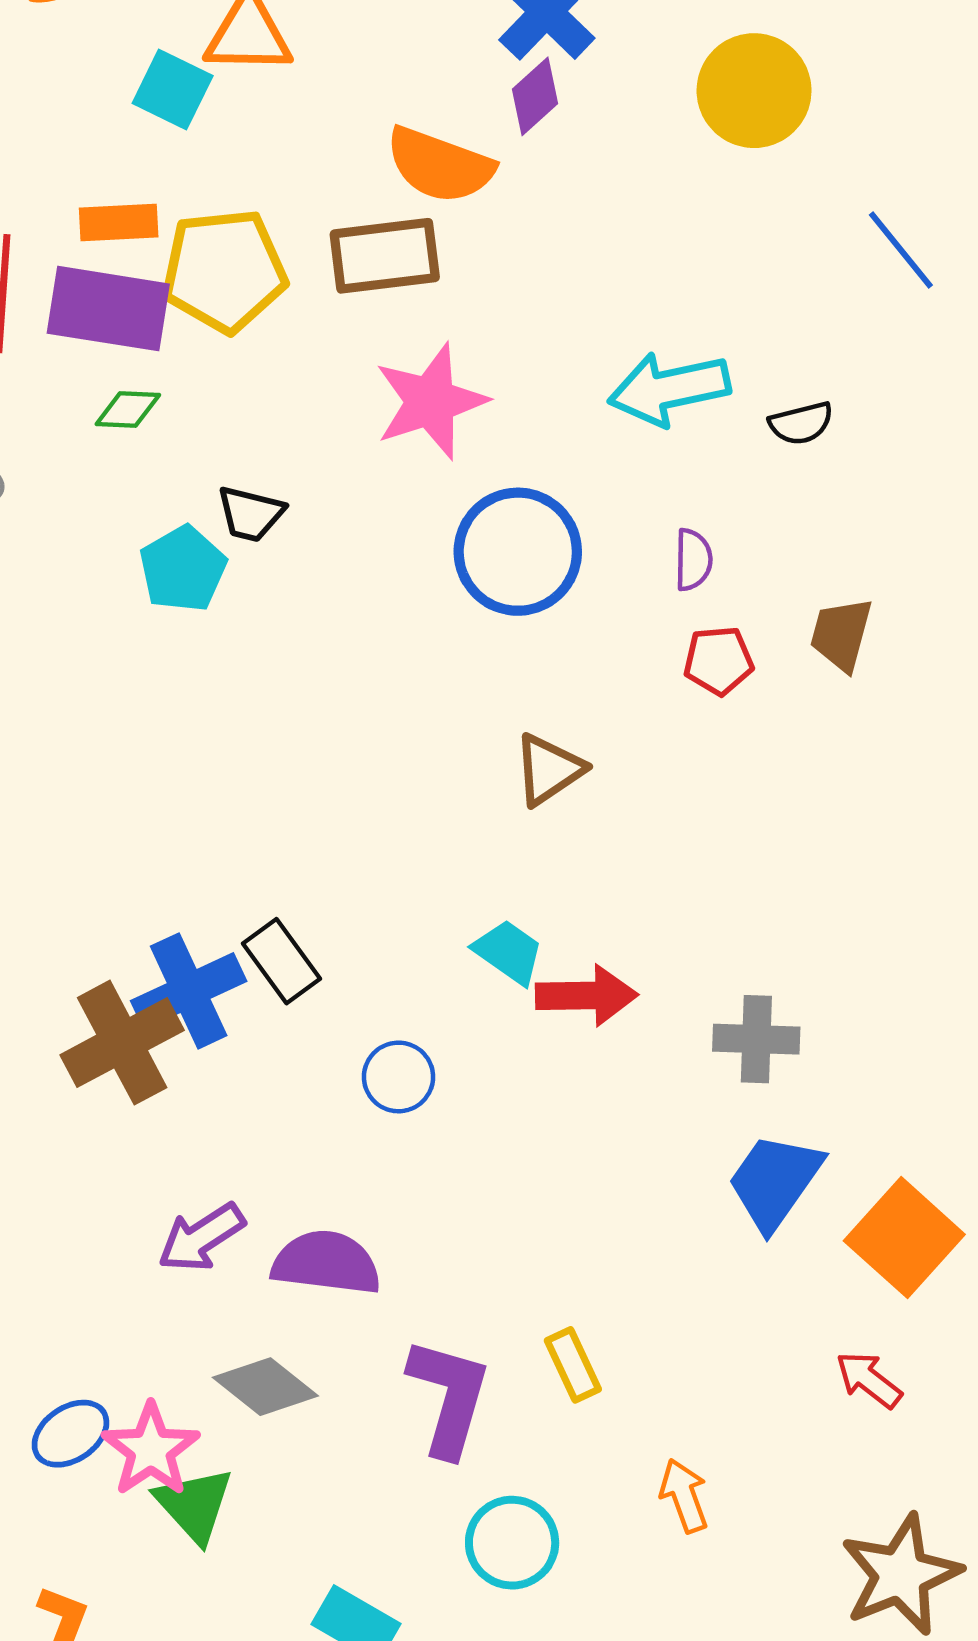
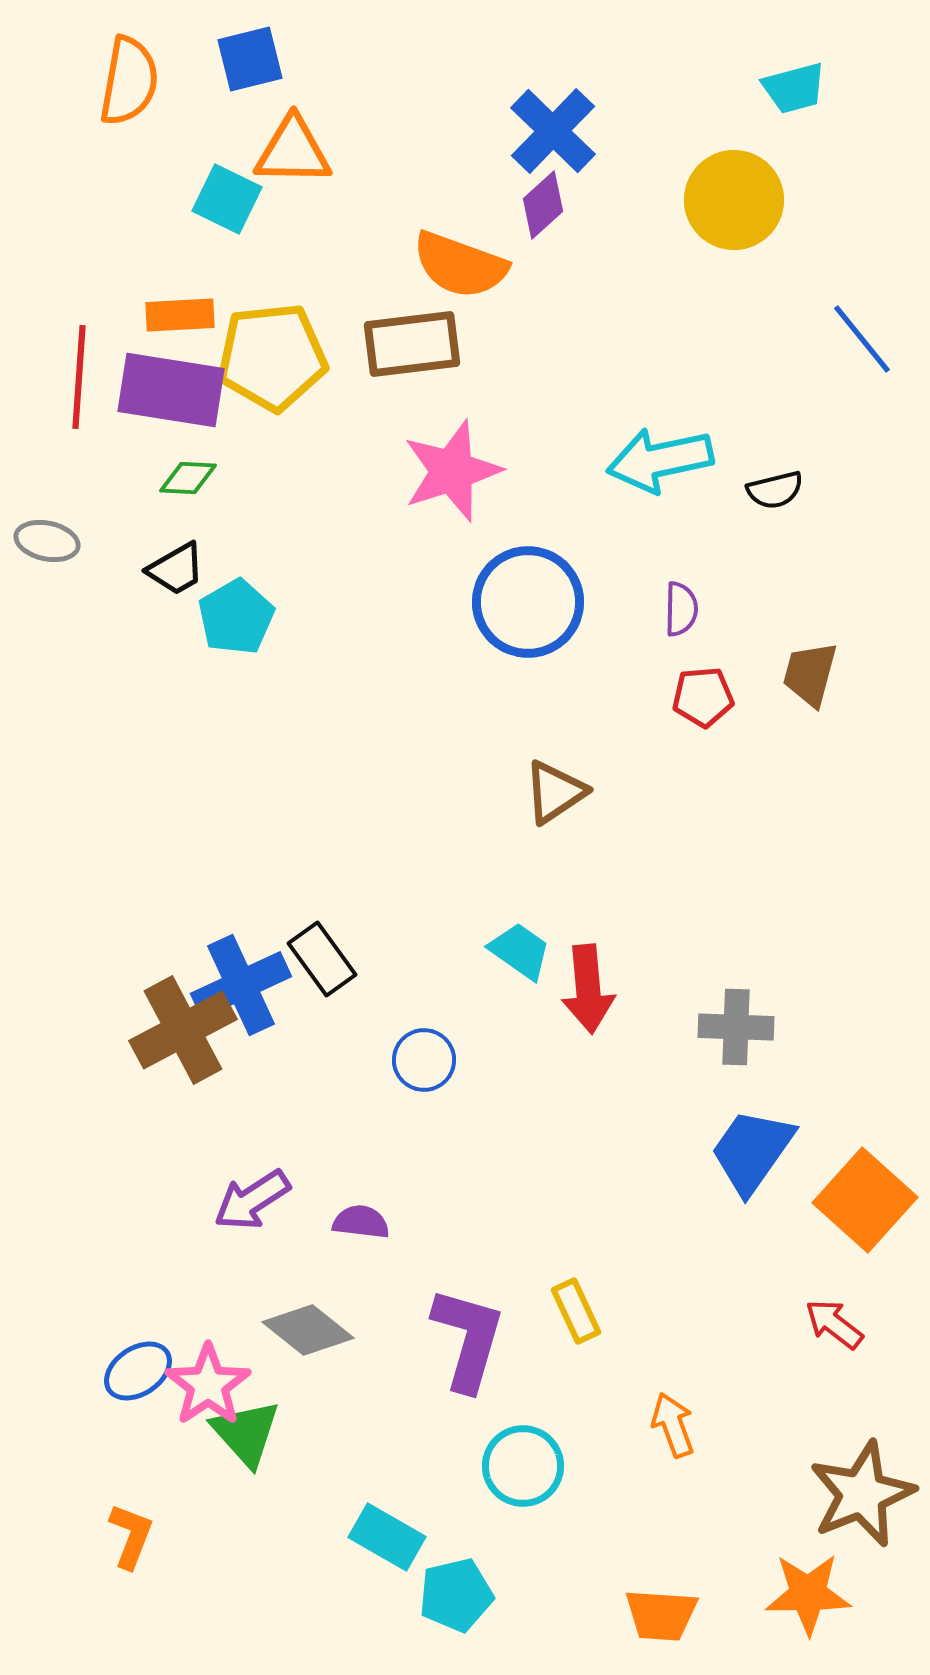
black trapezoid: (251, 514) -> (176, 569), moved, turned -44
red arrow: (587, 996) -> (588, 989), turned 86
purple semicircle: (326, 1263) -> (361, 1222), size x0.6

